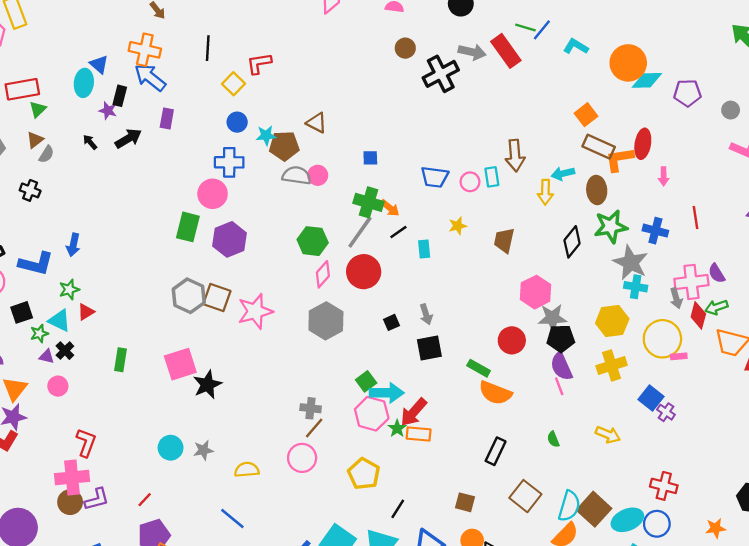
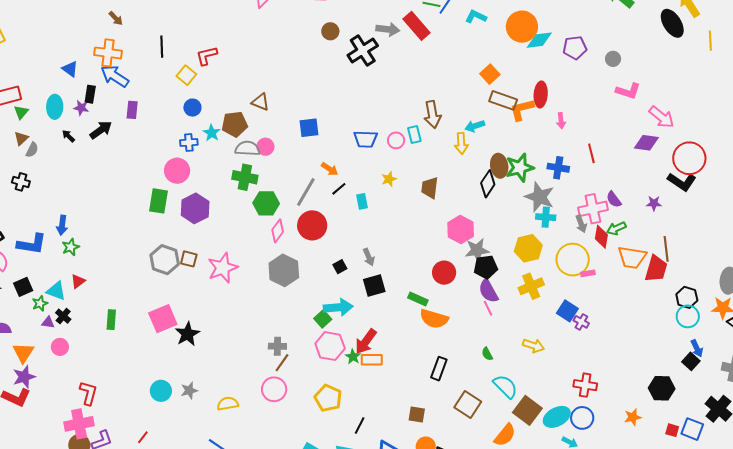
cyan ellipse: (84, 83) -> (55, 107), moved
cyan star: (266, 135) -> (212, 133), moved, turned -30
blue square: (370, 158) -> (309, 128), size x1.5
blue cross: (229, 162) -> (189, 142), size x0.7
brown ellipse: (597, 190) -> (499, 166), moved
green cross: (368, 202) -> (245, 177), moved
green star: (69, 290) -> (71, 247), moved
brown square: (217, 297) -> (189, 259), size x0.7
cyan arrow: (387, 393) -> (338, 307), moved
cyan semicircle: (569, 506) -> (505, 386), moved, turned -56

